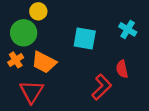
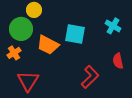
orange trapezoid: (44, 62) -> (48, 45), moved
red semicircle: (122, 69) -> (118, 61), moved

